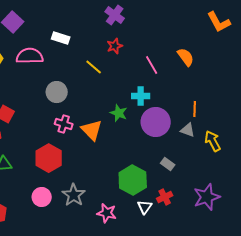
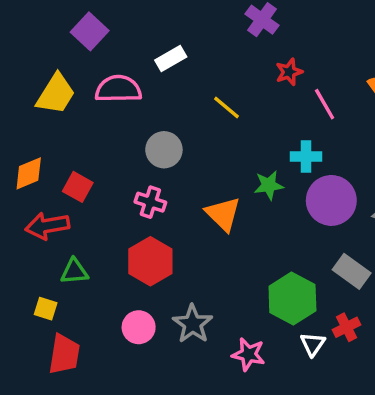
white rectangle: (61, 38) -> (171, 58), turned -48
red star: (115, 46) -> (289, 72), moved
green star: (119, 113) -> (269, 185), turned -30
pink cross: (64, 124) -> (150, 202), moved
gray rectangle: (168, 164) -> (352, 271), size x1.5

